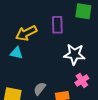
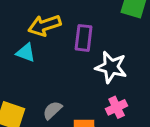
purple rectangle: (57, 25) -> (84, 38), moved

